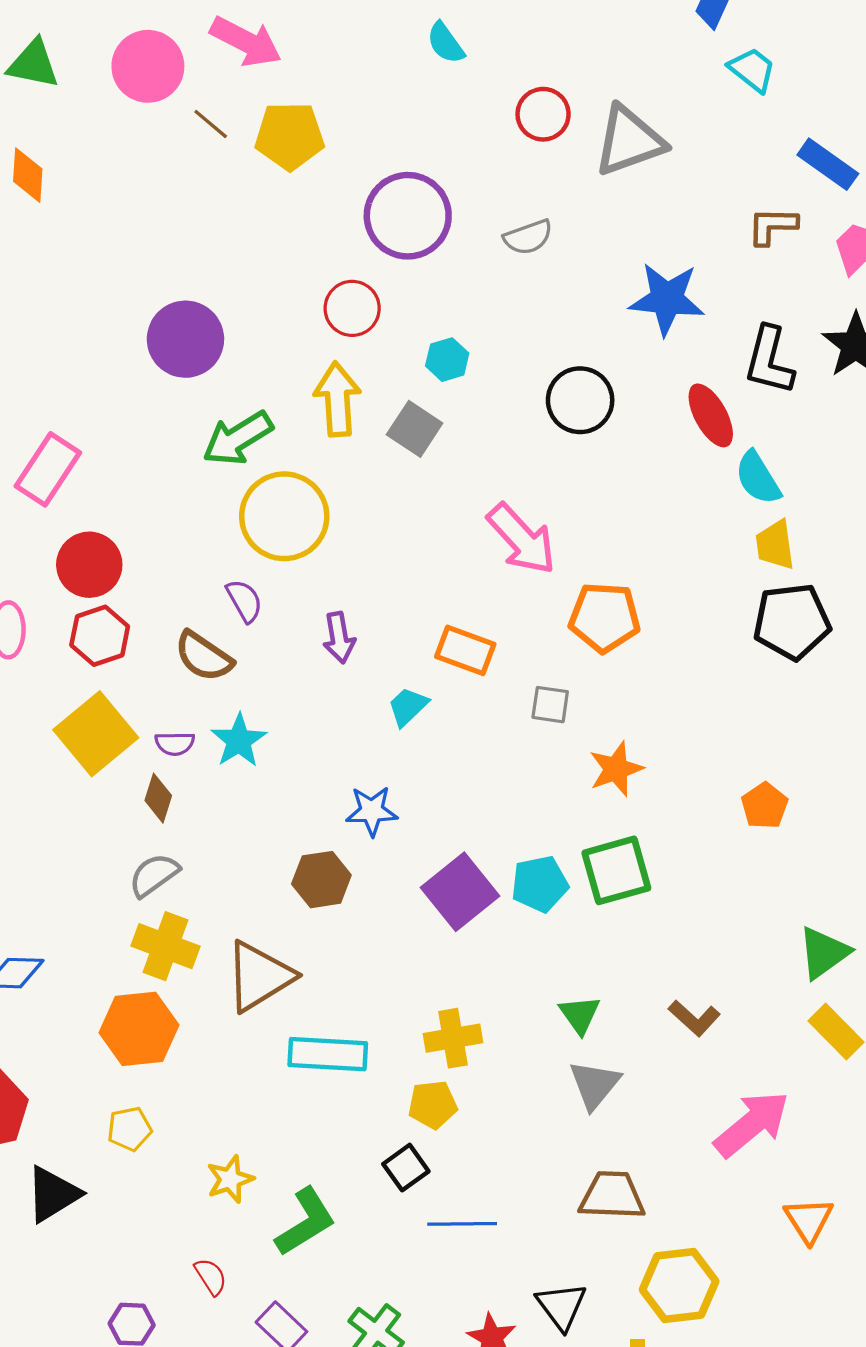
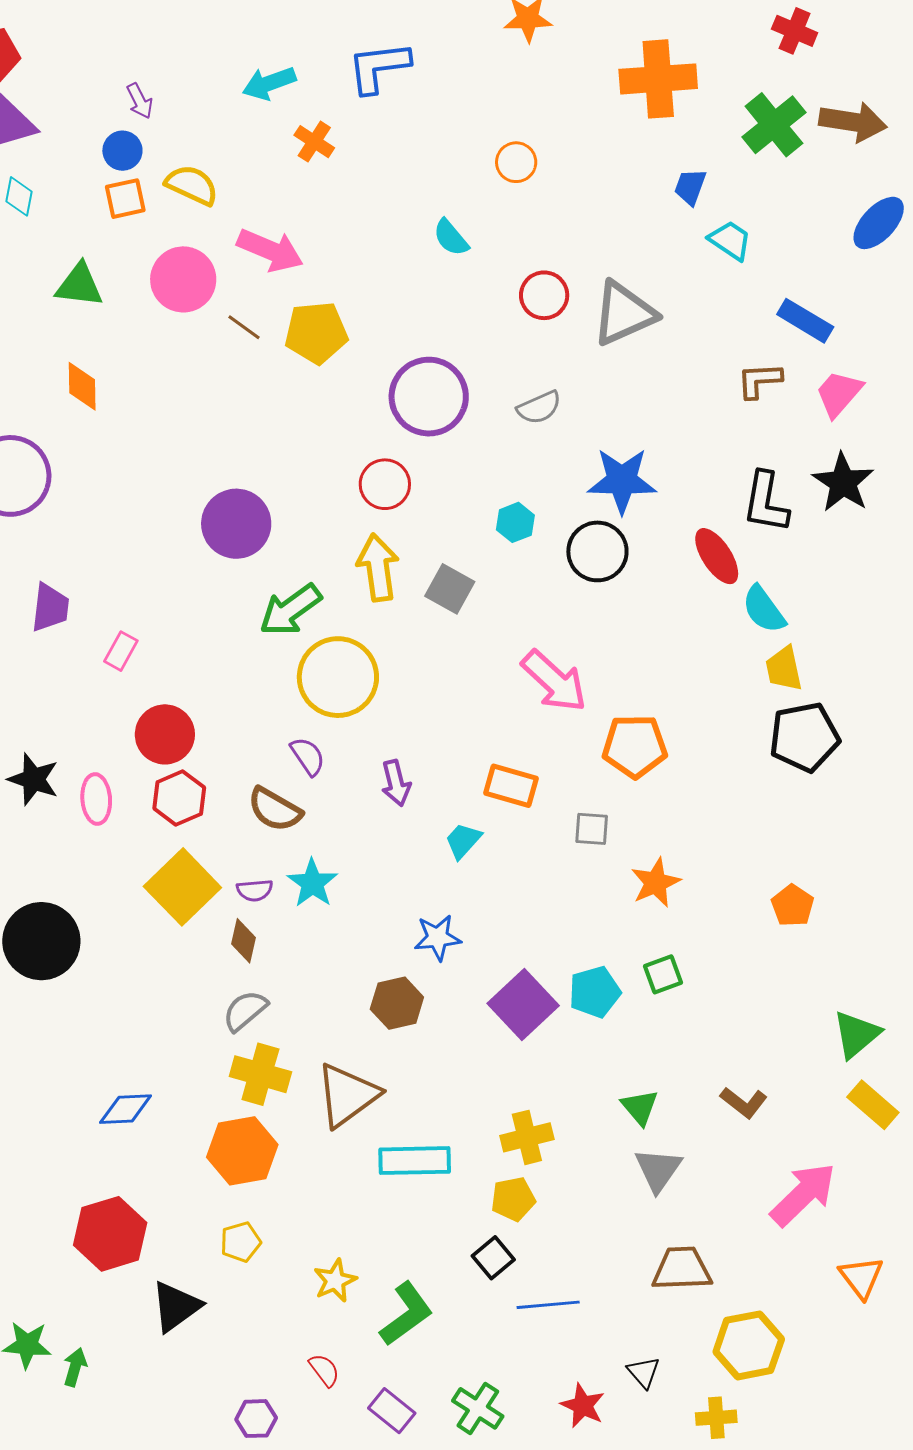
blue star: (667, 299) -> (622, 481), moved
cyan hexagon: (447, 360) -> (515, 522), moved
pink rectangle: (48, 469) -> (121, 651), size x0.6
green square: (616, 870) -> (663, 974), size x0.6
black triangle: (561, 1306) -> (644, 1372), size x0.7

